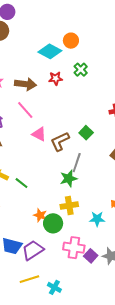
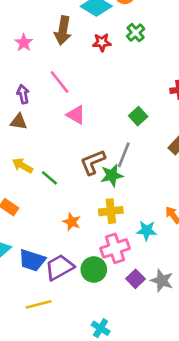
brown arrow: (26, 84) -> (63, 31), moved, turned 90
brown L-shape: (60, 141) -> (93, 162), moved
green circle: (53, 223) -> (94, 270), moved
pink cross: (74, 248) -> (115, 248), moved, turned -30
yellow line: (29, 279) -> (39, 304), moved
cyan cross: (54, 287) -> (101, 328), moved

